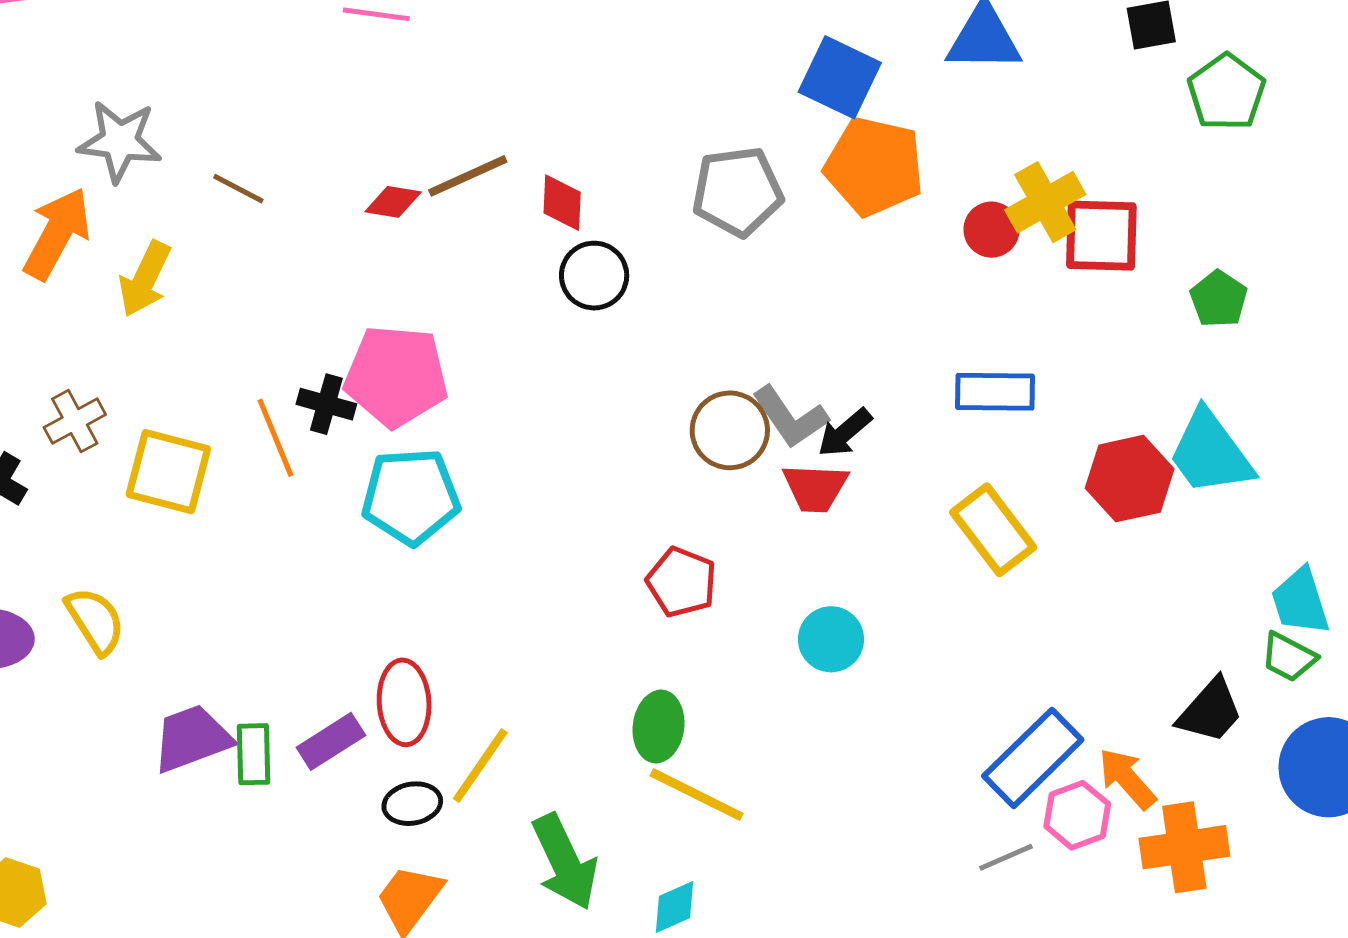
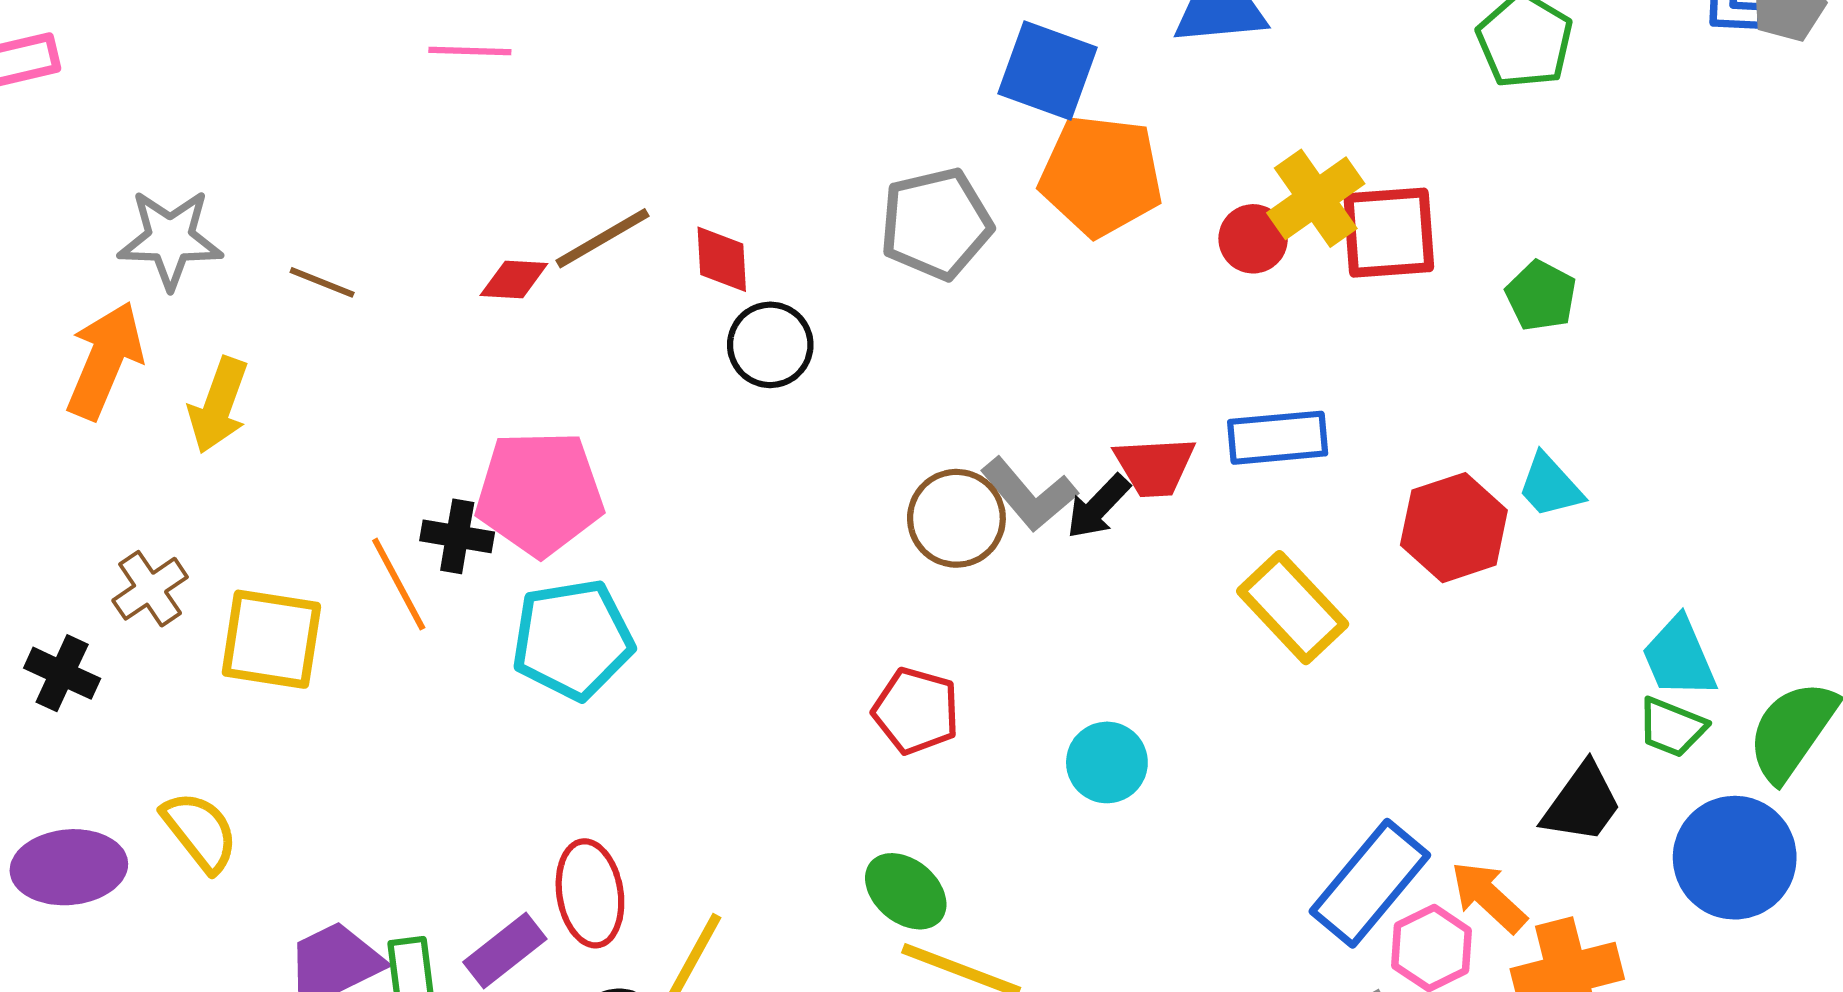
cyan trapezoid: (1210, 453) -> (1550, 486), size x0.6
red trapezoid: (815, 488) -> (1155, 467), moved
green ellipse: (659, 726) -> (906, 891), turned -52

